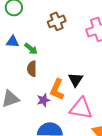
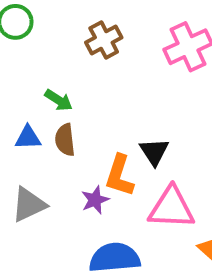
blue triangle: (13, 42) -> (28, 138), moved

